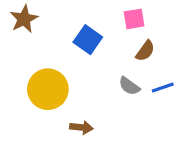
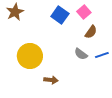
pink square: (134, 19) -> (84, 12), turned -32
blue square: (88, 40) -> (60, 15), moved

